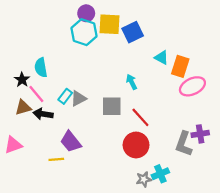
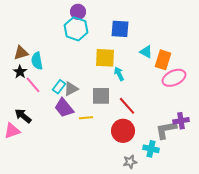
yellow square: (109, 24) -> (105, 58), moved
blue square: (133, 32) -> (120, 29), turned 30
brown triangle: (23, 107) -> (21, 53), moved
black arrow: (43, 114) -> (23, 116), moved, turned 30
purple trapezoid: (71, 142) -> (64, 108), moved
gray L-shape: (184, 144) -> (166, 130), turned 60
yellow line: (56, 159) -> (86, 118), moved
cyan cross: (160, 174) -> (151, 149), moved, turned 35

